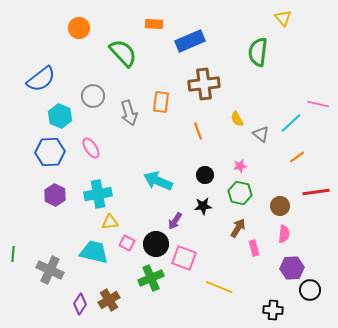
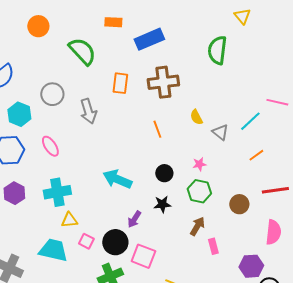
orange rectangle: (161, 102) -> (120, 83), moved
pink semicircle: (284, 234) -> (273, 232), moved, size x1.4

